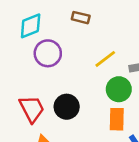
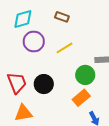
yellow line: (105, 59) -> (64, 48), moved
orange rectangle: (117, 119) -> (81, 98), turned 42

